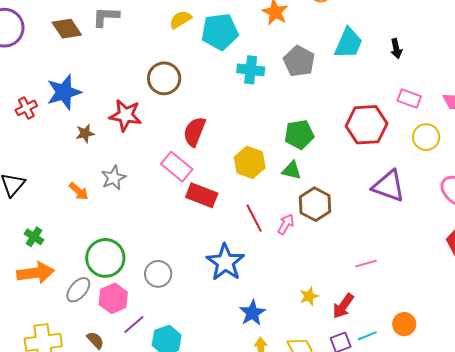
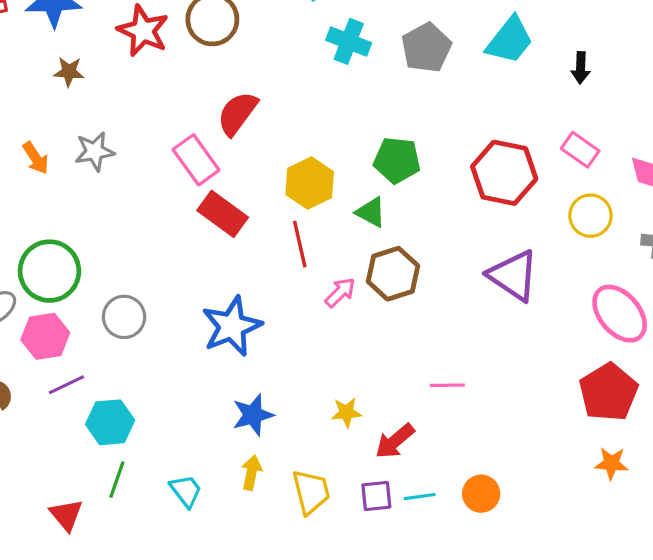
red star: (126, 115) -> (143, 31), moved
red line: (254, 218) -> (300, 244), moved

